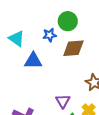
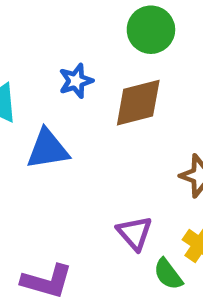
green circle: (68, 21) -> (151, 30), moved

